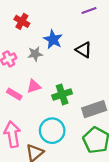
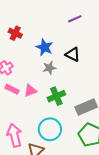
gray star: (35, 54) -> (49, 68), moved
pink rectangle: (14, 94) -> (12, 89), moved

